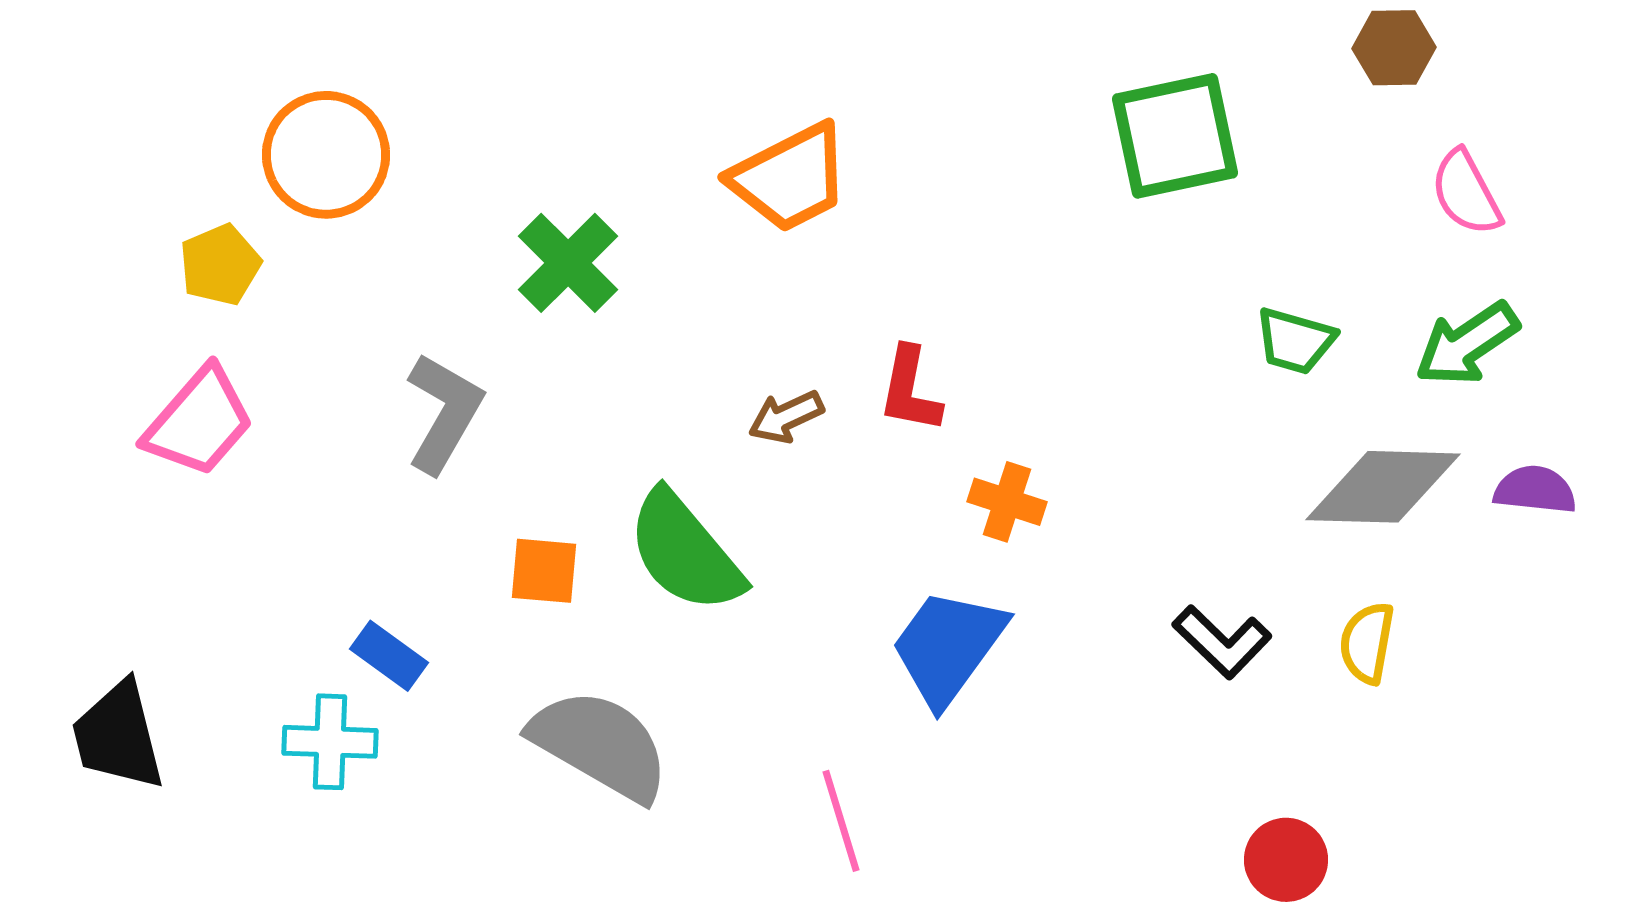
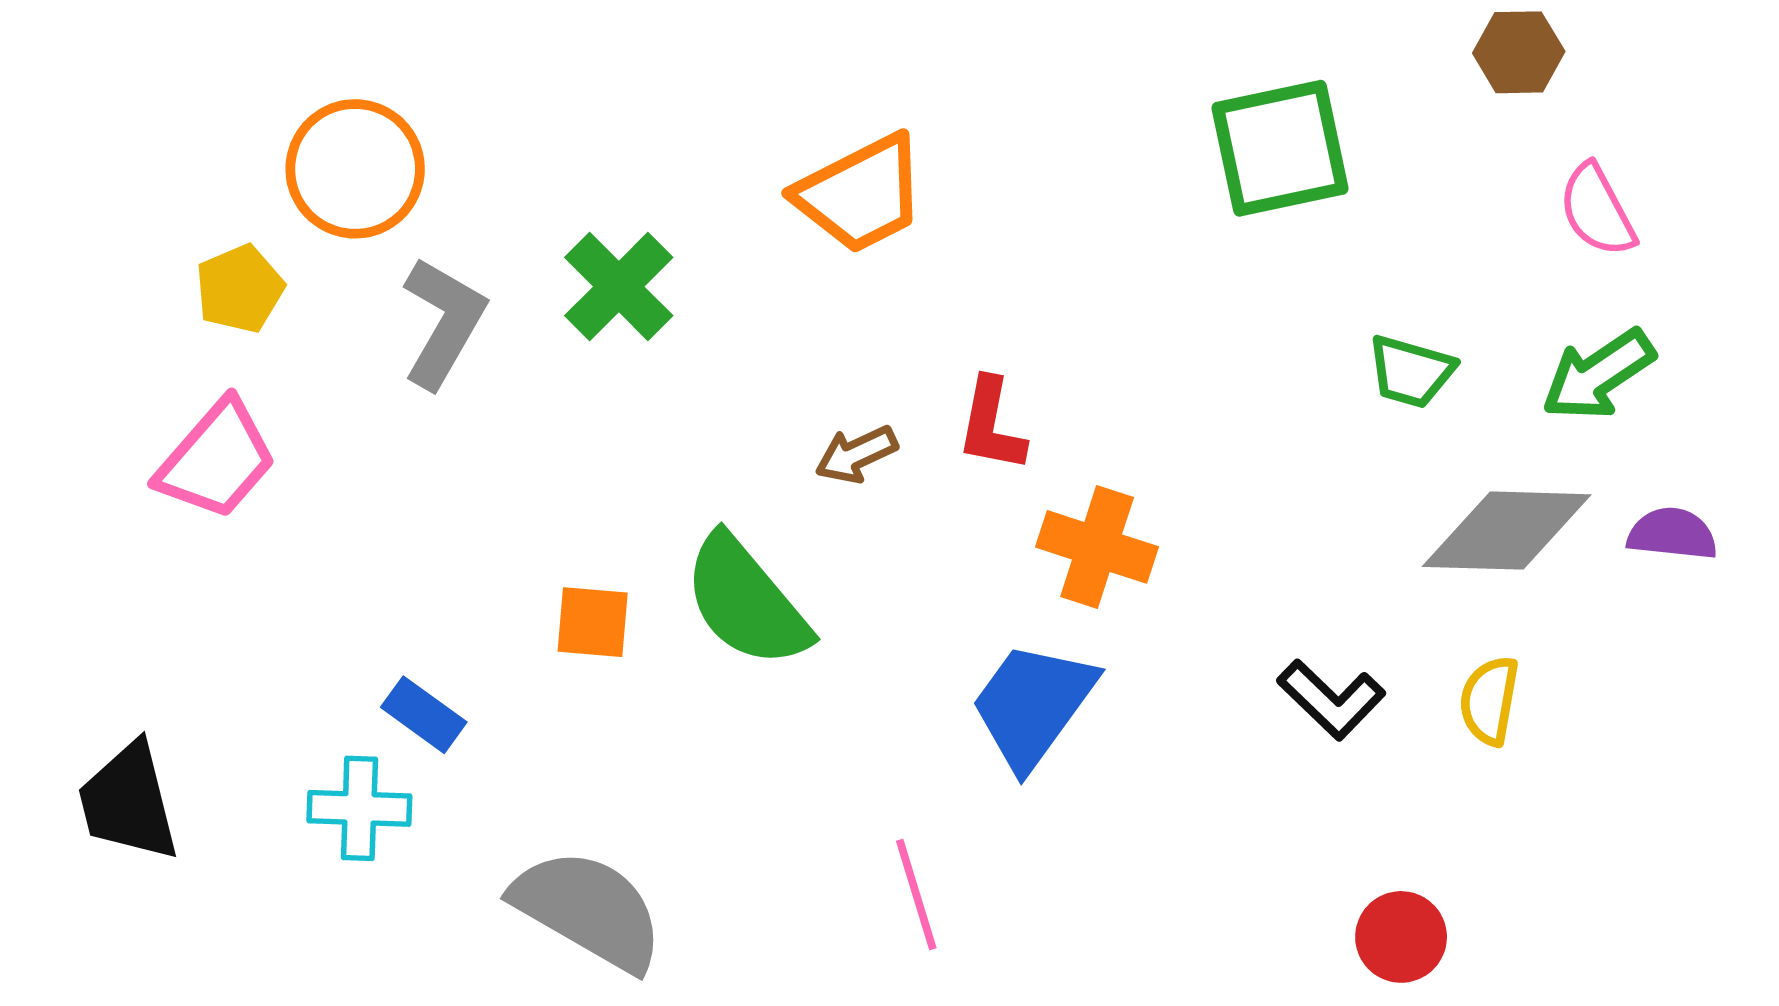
gray L-shape: (444, 413) -> (443, 322), moved
orange cross: (1007, 502) -> (1097, 547), size x1.4
gray semicircle: (600, 745) -> (588, 910), moved

